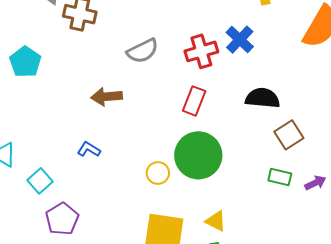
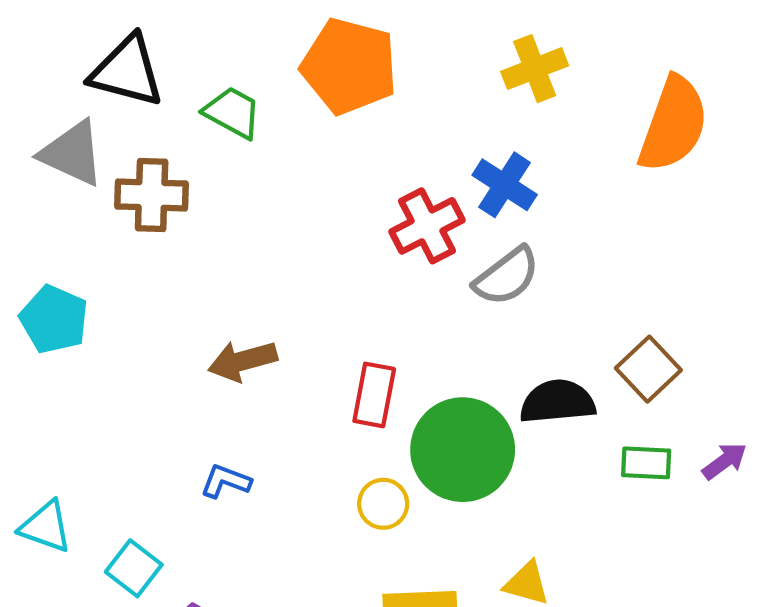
gray semicircle: (143, 51) -> (507, 276), moved
black semicircle: (263, 98) -> (557, 402), moved
red rectangle: (194, 101) -> (374, 395), moved

